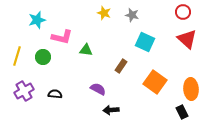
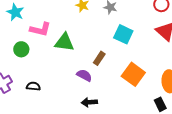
cyan star: (37, 20) -> (15, 12), turned -30
green triangle: (86, 50) -> (64, 42), size x1.5
purple semicircle: (98, 89) -> (84, 75), moved

